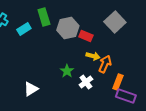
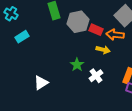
cyan rectangle: (24, 29) -> (22, 37), moved
orange arrow: (105, 64) -> (115, 35), moved, turned -108

